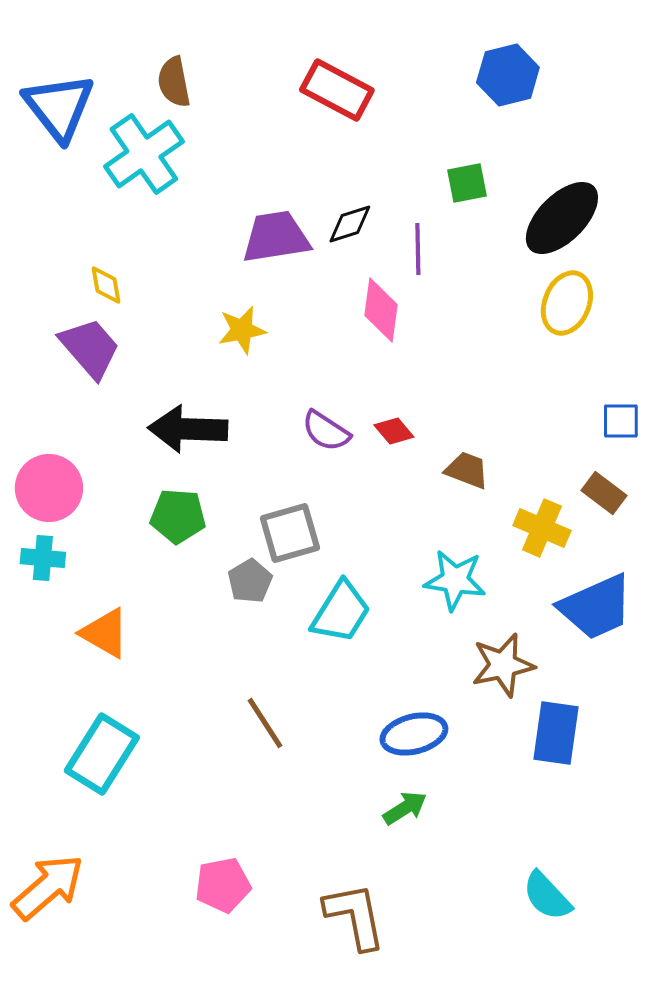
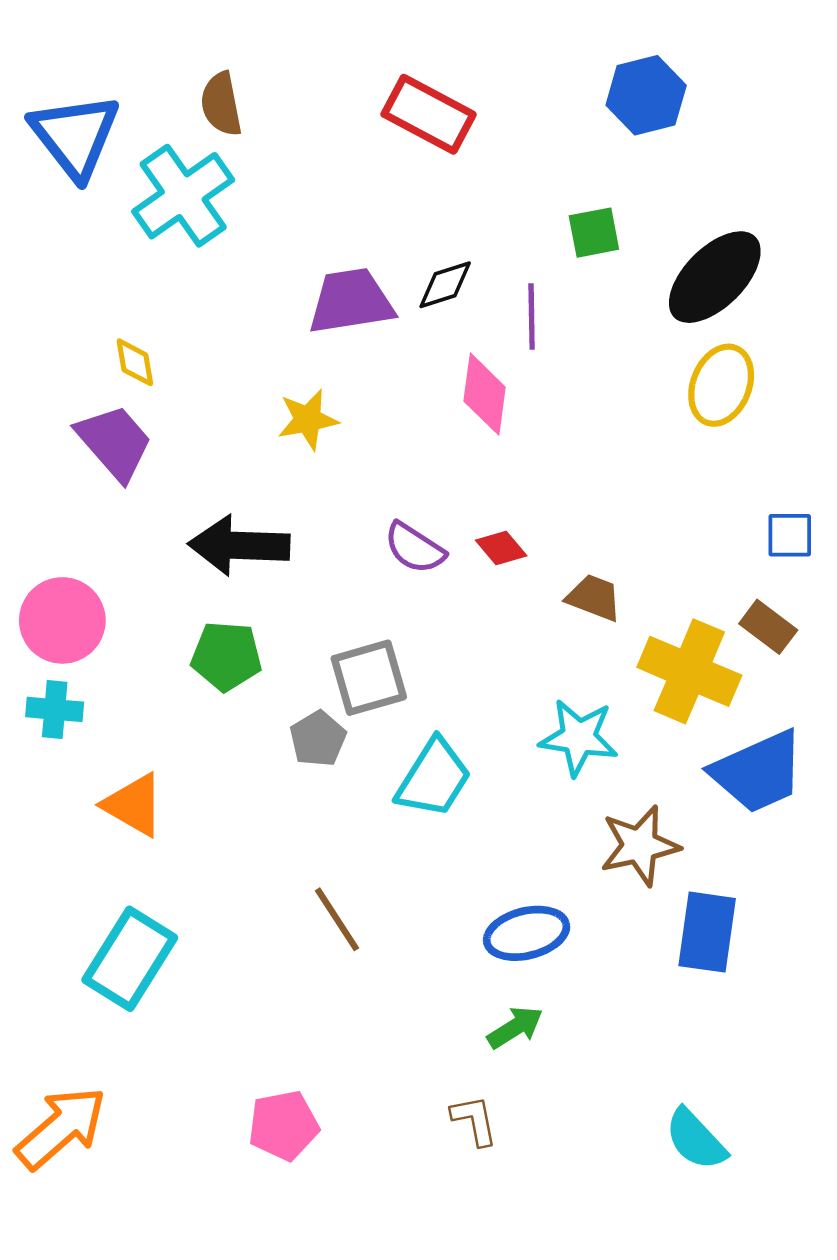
yellow cross: (542, 528) -> (689, 671), size x1.4
brown L-shape: (355, 916) -> (474, 1120), moved, size x0.6

